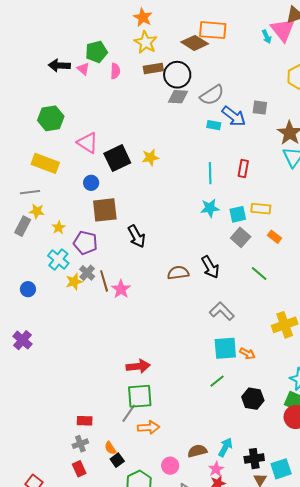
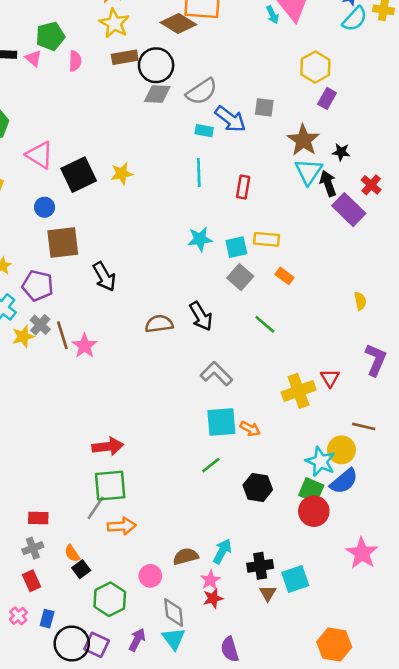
cyan line: (210, 173) -> (199, 172), moved

